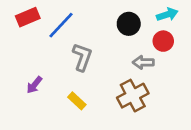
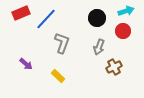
gray arrow: (143, 62) -> (99, 47), moved, turned -70
purple arrow: (34, 85) -> (26, 64), turned -88
brown cross: (133, 96) -> (114, 67), moved, size x0.7

